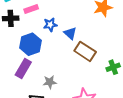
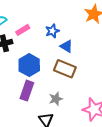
blue star: (50, 25) -> (52, 31), moved
brown rectangle: (85, 51) -> (65, 69), moved

